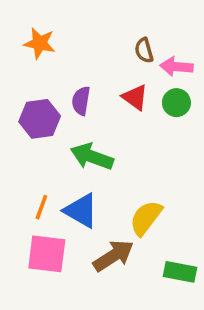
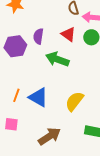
green arrow: (92, 157) -> (57, 59), moved
pink square: (47, 254) -> (11, 124), moved, size x0.6
brown arrow: (113, 256) -> (49, 136), moved

